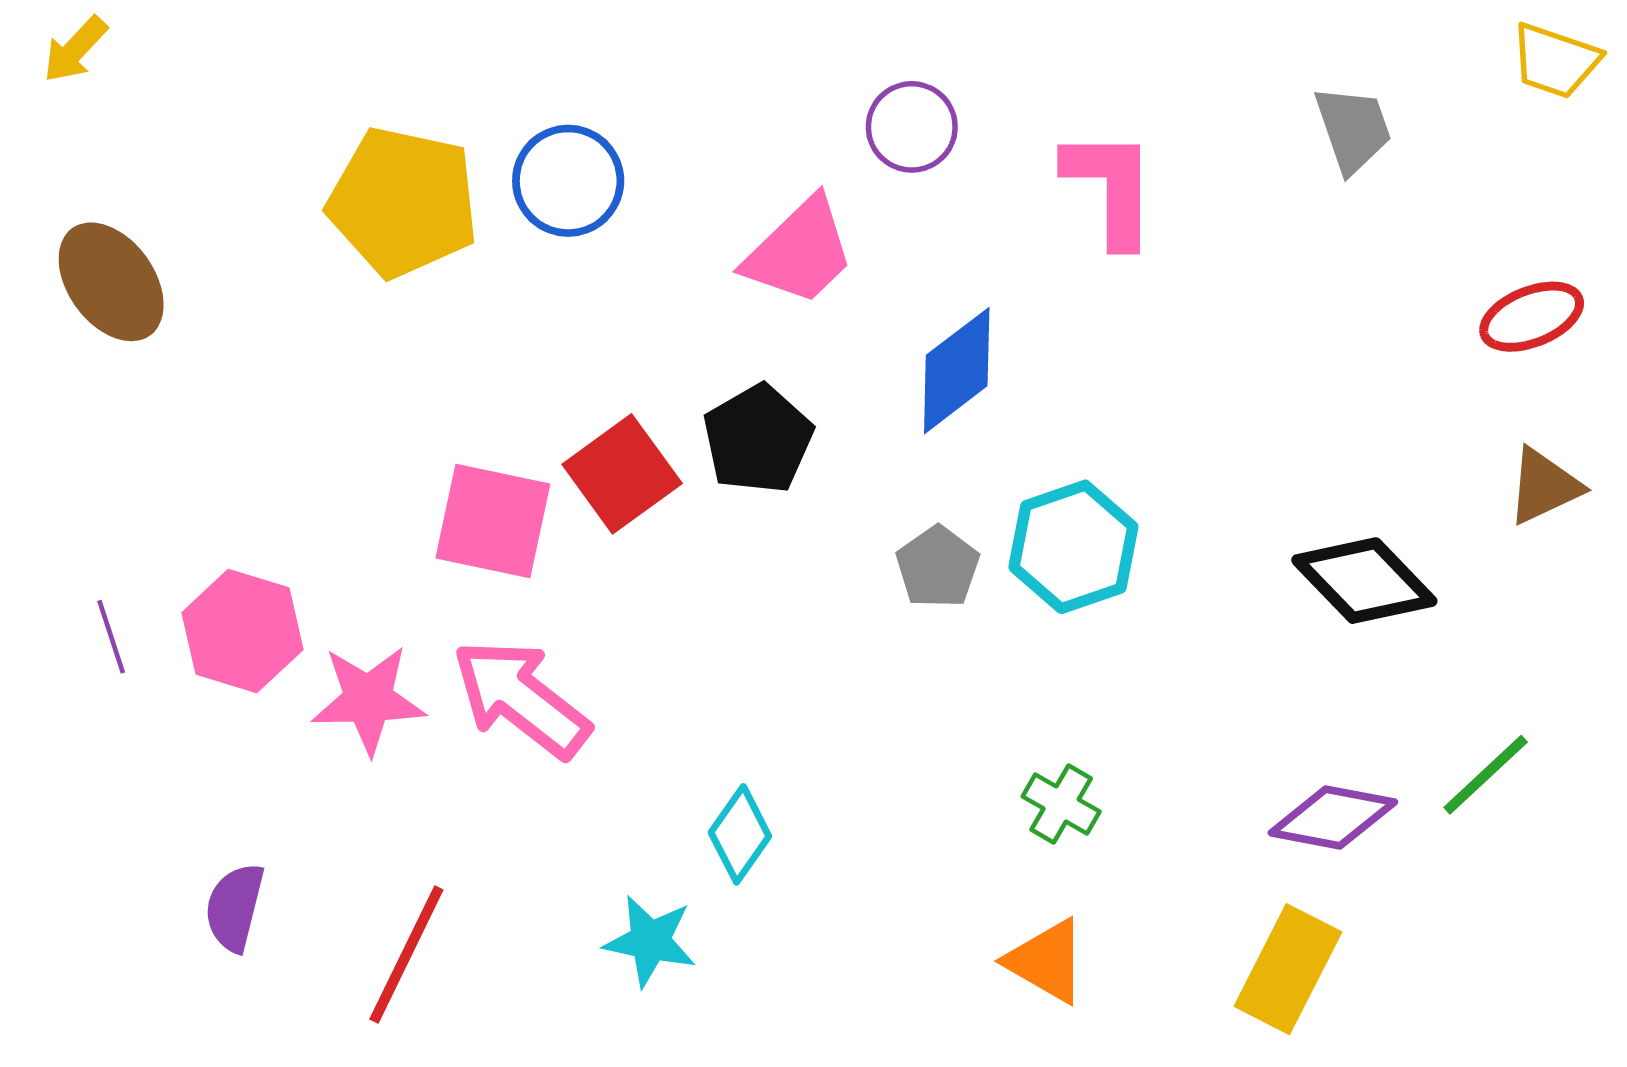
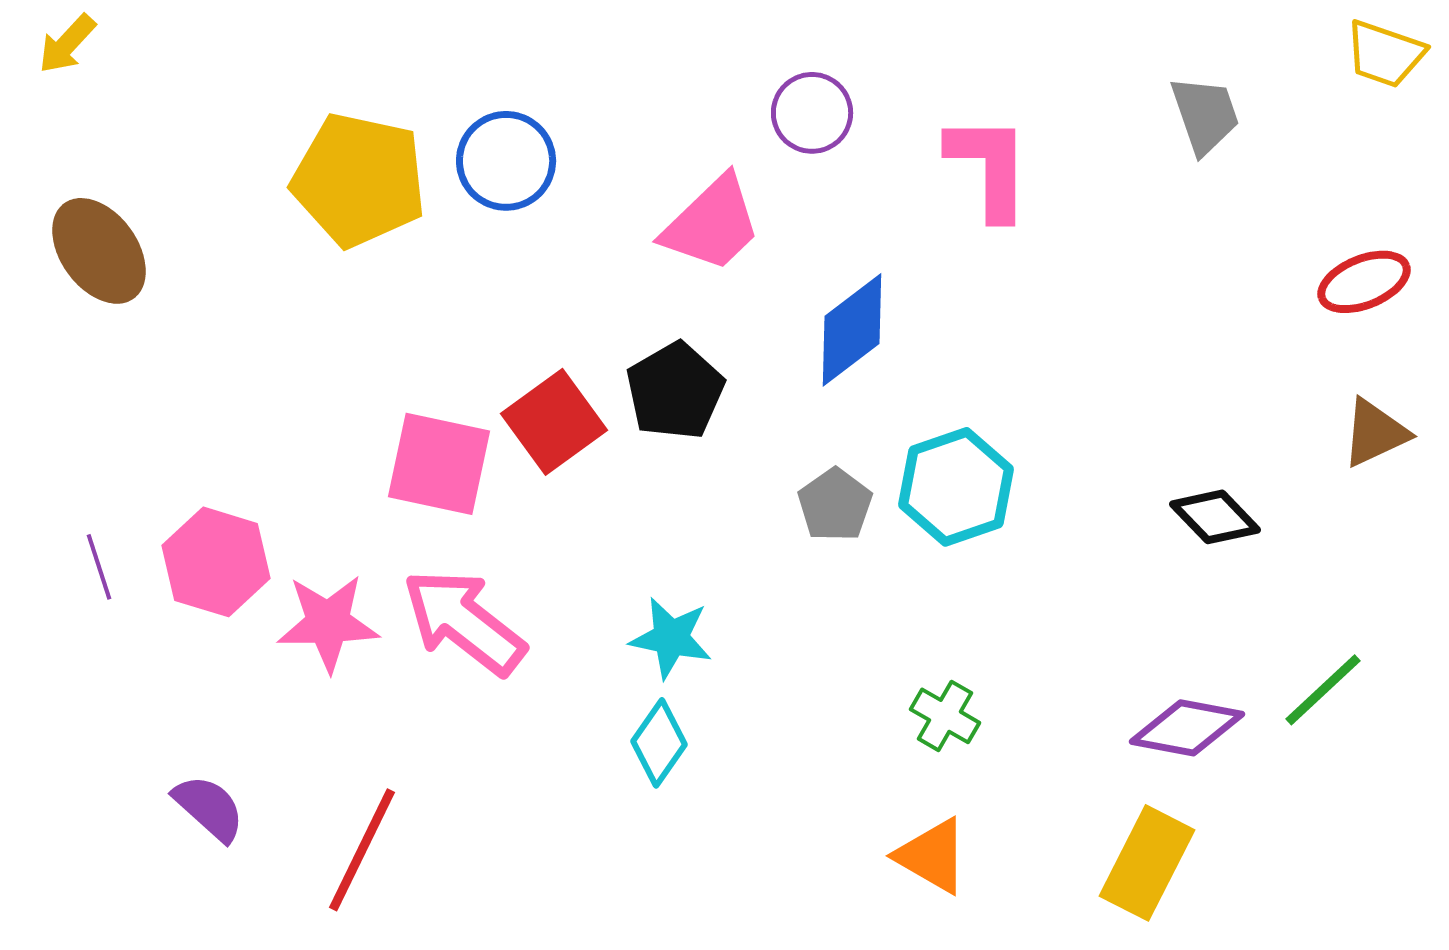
black diamond: (1364, 581) -> (1215, 517), size x0.7
purple semicircle: (235, 907) -> (209, 808), turned 118
cyan star: (650, 941) -> (671, 638), moved

